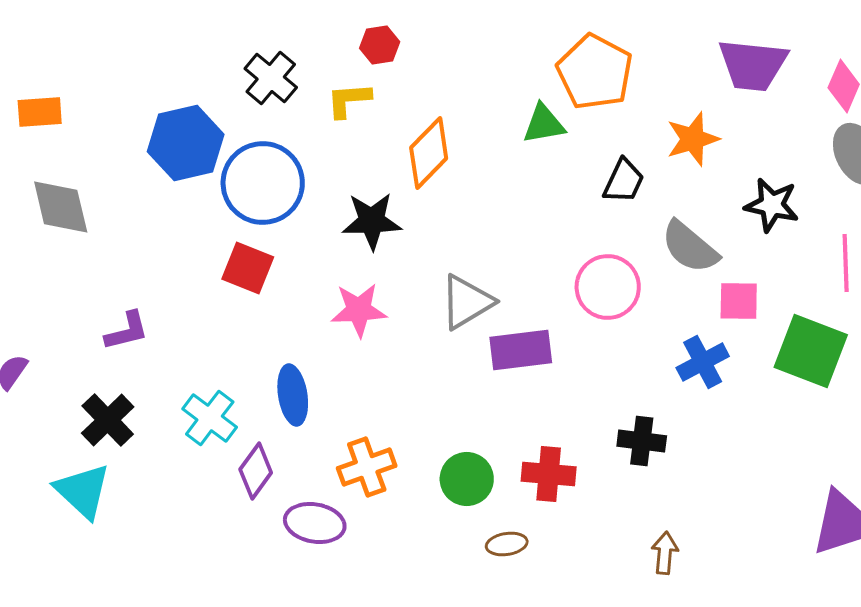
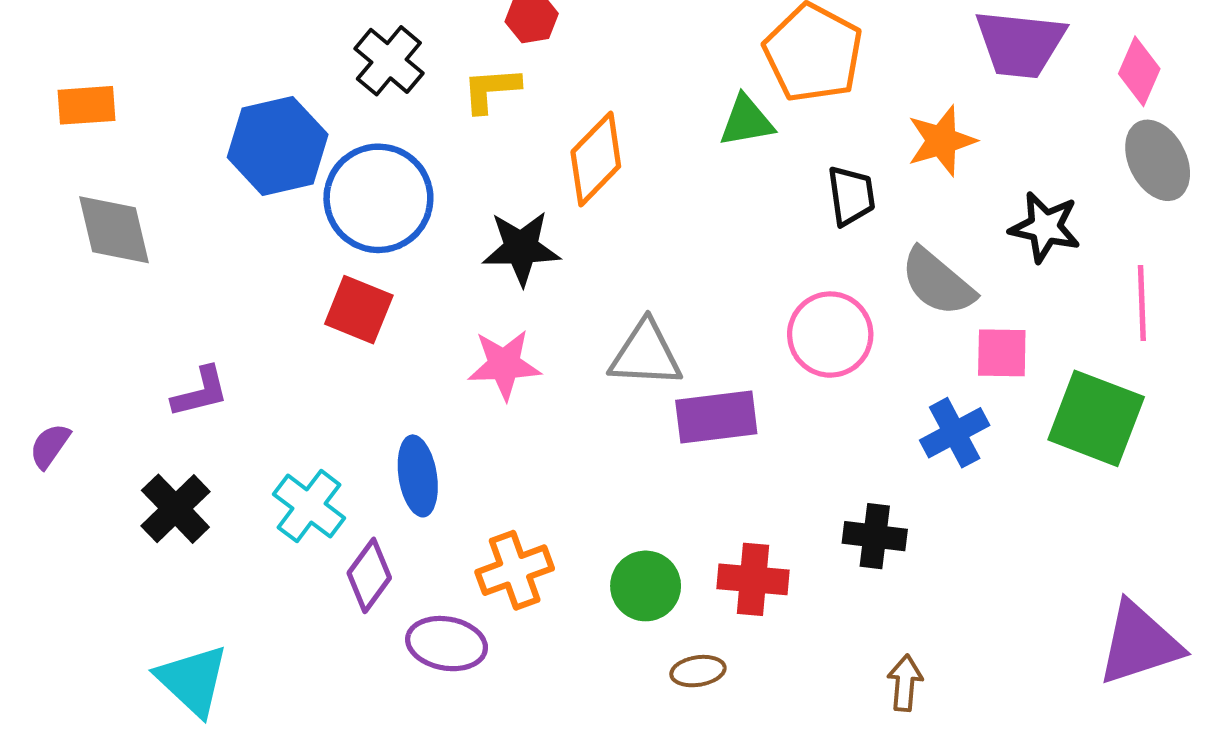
black trapezoid: (624, 181) -> (851, 196), turned -33
gray triangle: (467, 302) -> (646, 354), turned 34
cyan triangle: (83, 491) -> (192, 680), moved

